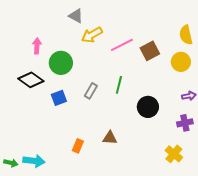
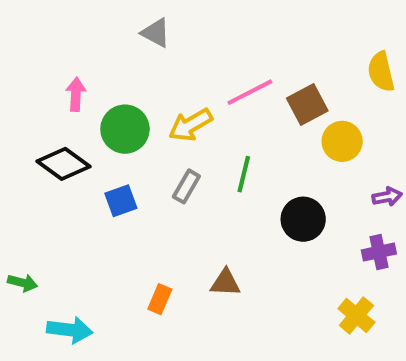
yellow arrow: (92, 35) -> (191, 125), moved
yellow circle: (181, 62) -> (342, 141), moved
green arrow: (11, 163) -> (23, 283), moved

